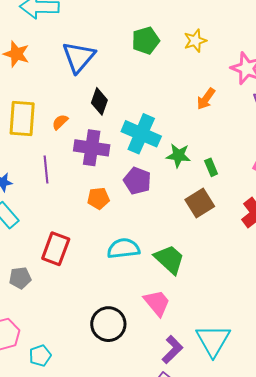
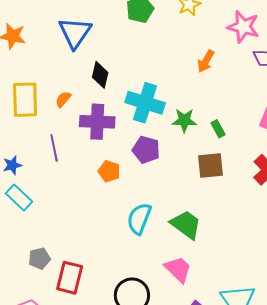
orange pentagon: (98, 198) -> (109, 171), turned 30
brown square: (200, 203) -> (210, 165), turned 32
cyan semicircle: (123, 248) -> (139, 219), turned -56
red rectangle: (56, 249) -> (70, 278), moved

